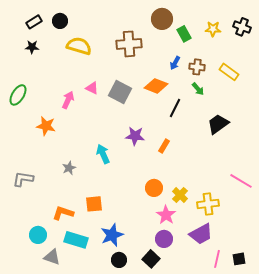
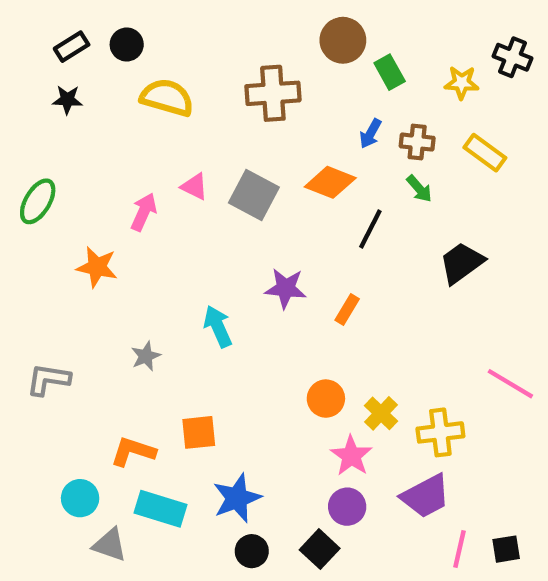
yellow star: (213, 29) -> (462, 83), moved

